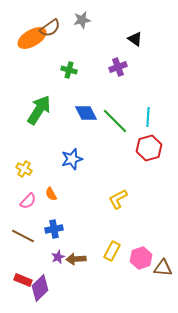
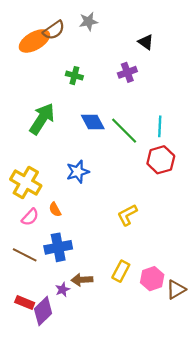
yellow cross: (24, 169) -> (26, 183), size x1.8
blue cross: (54, 229) -> (58, 247), size x1.4
purple star: (58, 257) -> (63, 289), moved
brown triangle: (163, 268) -> (176, 289), turned -36

